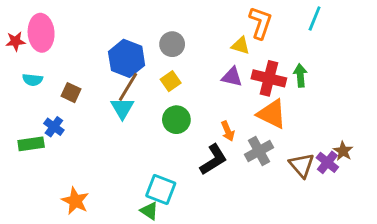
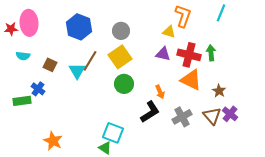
blue hexagon: (127, 58) -> (79, 27), moved
yellow square: (171, 81) -> (120, 57), size x1.6
cyan triangle: (122, 108) -> (77, 71), moved
gray cross: (259, 151) -> (182, 117), moved
brown star: (343, 151) -> (219, 91), moved

